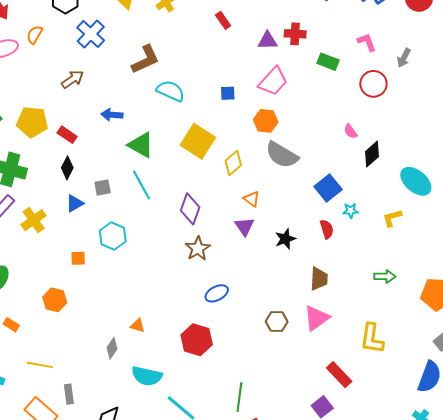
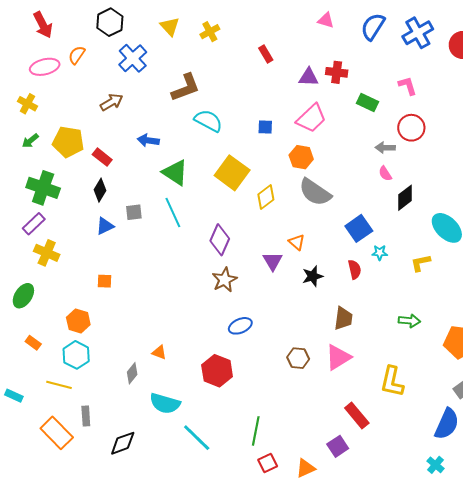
gray arrow: (404, 58) -> (385, 148), moved, turned 60
orange triangle: (252, 199) -> (297, 242), moved
yellow cross: (34, 220) -> (47, 253), moved, turned -35
cyan hexagon: (113, 236) -> (76, 355), moved

